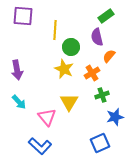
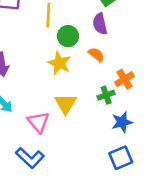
orange semicircle: (109, 56) -> (96, 55), moved, turned 88
orange cross: (92, 73) -> (124, 79), moved
blue square: (100, 143) -> (121, 158), moved

